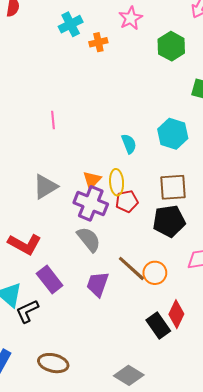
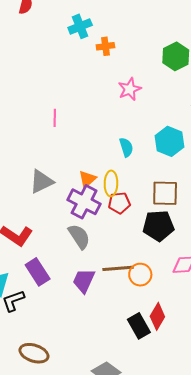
pink star: (131, 18) -> (130, 89), moved
brown line: (131, 268) -> (118, 268), turned -52

